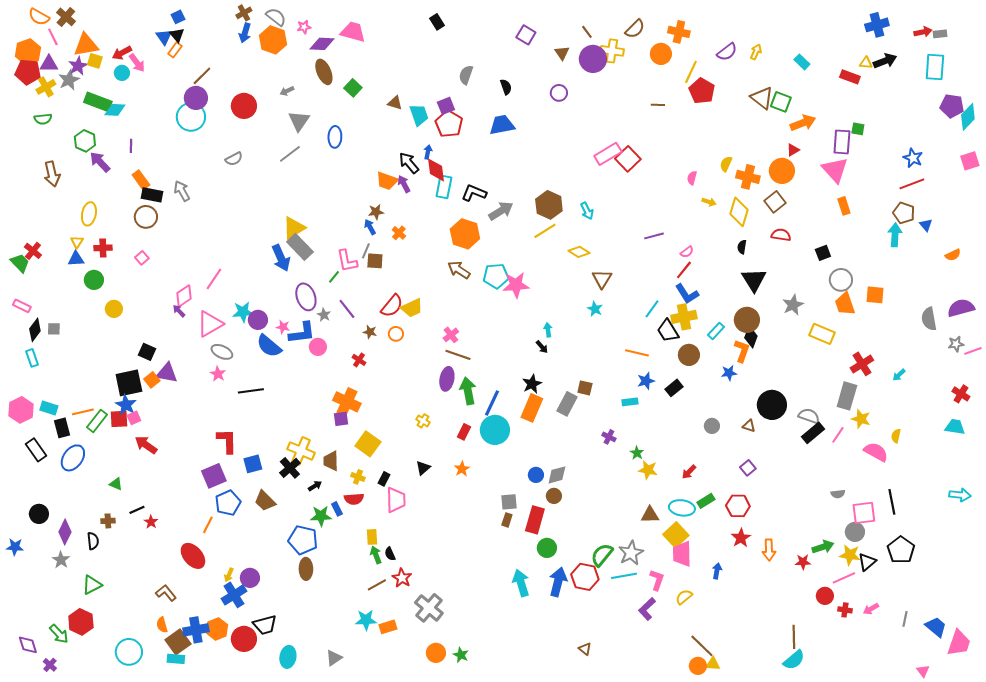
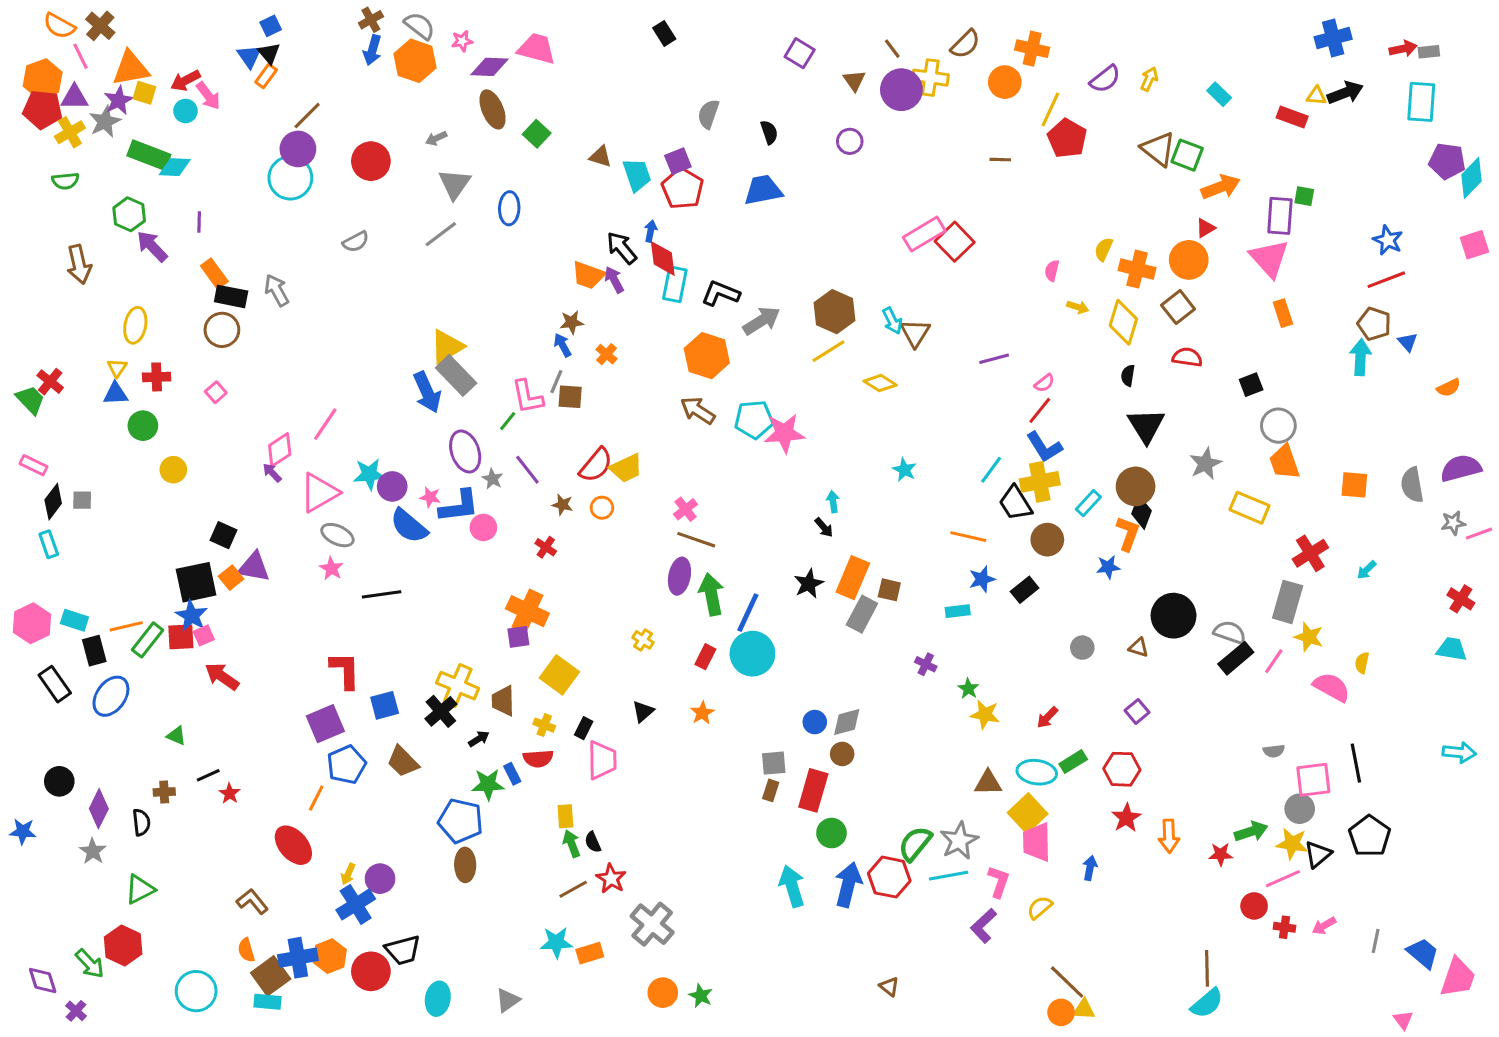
brown triangle: (602, 279) -> (915, 333), moved
orange square: (875, 295) -> (1354, 485), moved
orange rectangle: (532, 408) -> (853, 578), moved

